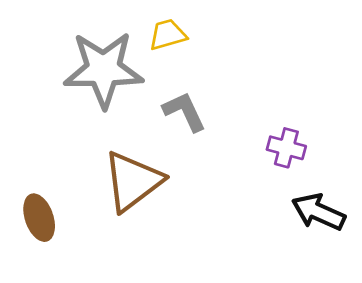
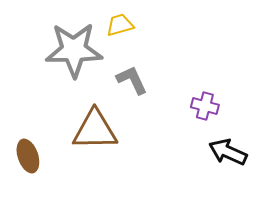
brown triangle: (133, 181) -> (95, 130), turned 36

